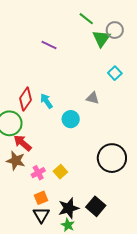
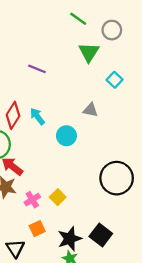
green triangle: (101, 38) -> (89, 52), moved
purple line: (49, 45) -> (37, 69), moved
black triangle: (41, 215) -> (15, 248), moved

